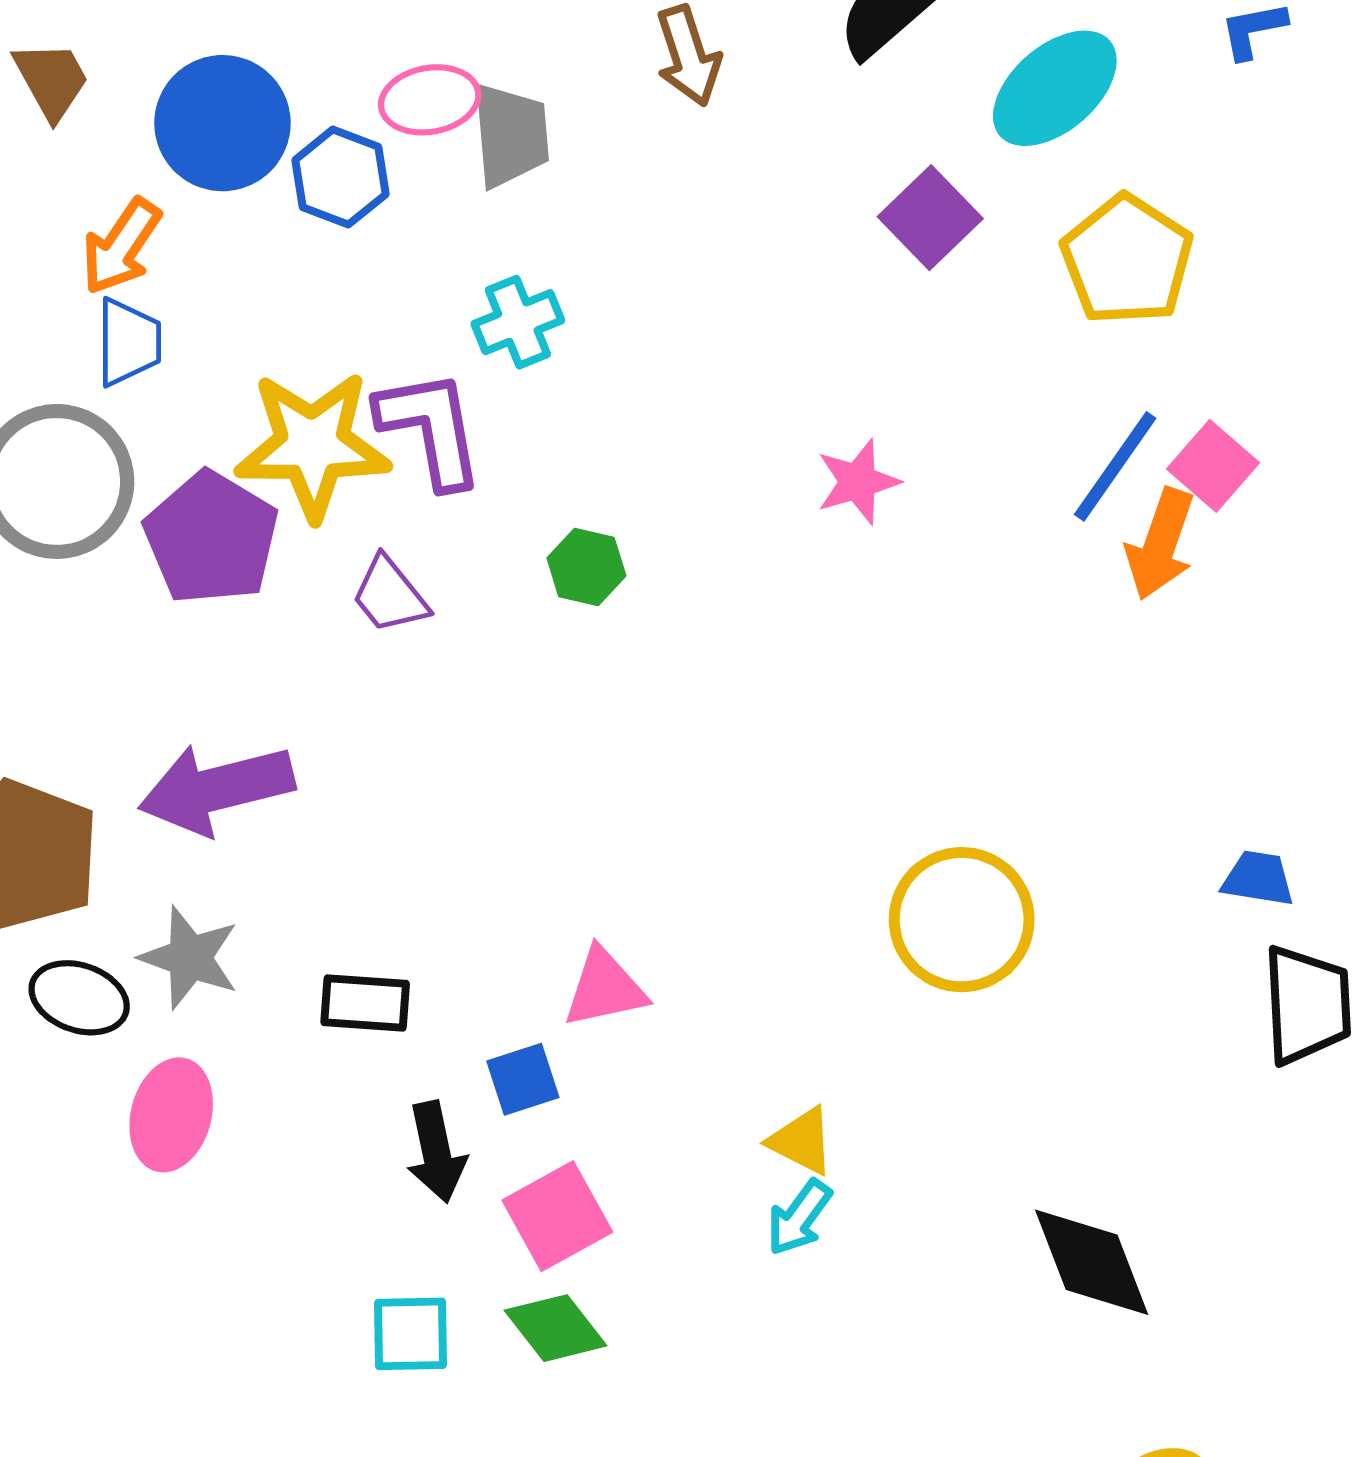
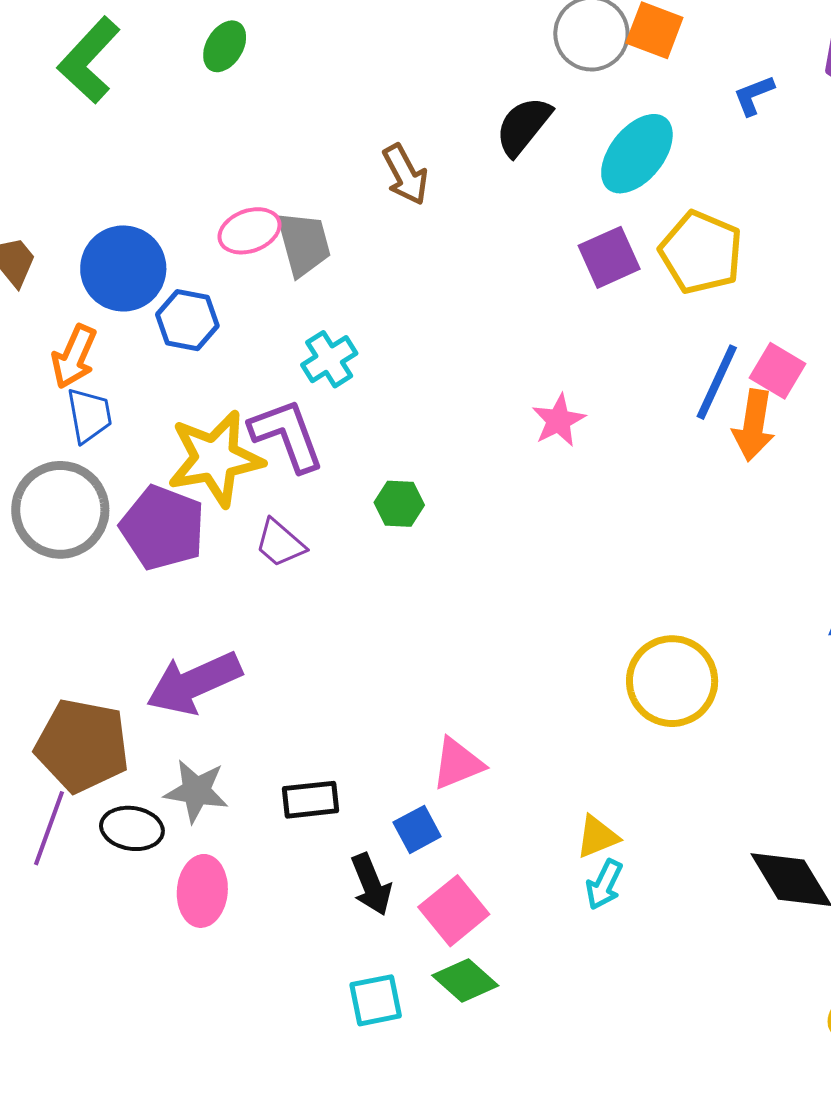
blue hexagon: (341, 177) -> (187, 320), moved
purple square: (930, 218) -> (609, 257), moved, turned 30
yellow triangle: (802, 1141) -> (597, 837), turned -39

